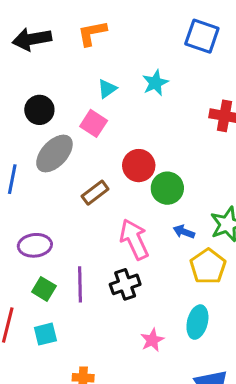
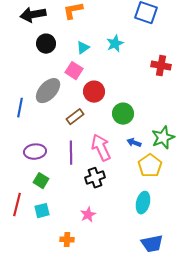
black circle: (39, 110) -> (46, 44), moved
red circle: (139, 166) -> (94, 92), moved
purple line: (80, 284) -> (71, 153), moved
pink star: (152, 340) -> (88, 215), moved

